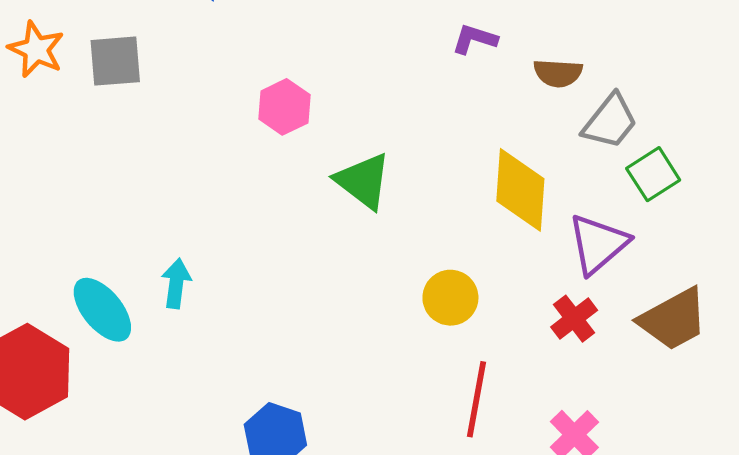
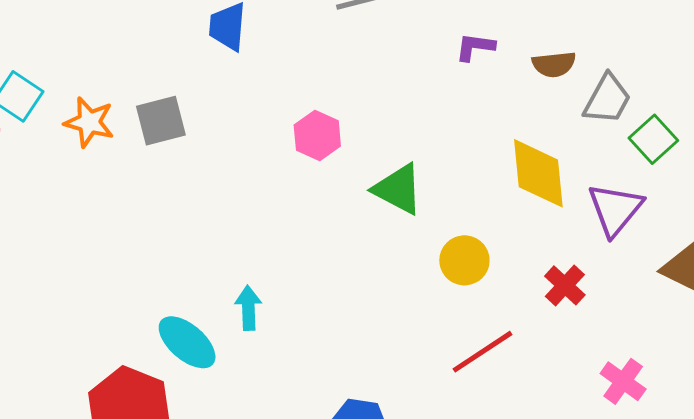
yellow circle: (450, 298) -> (464, 260), moved
red cross: (574, 319) -> (565, 285), moved
red line: (476, 399) -> (482, 352), moved, turned 56

